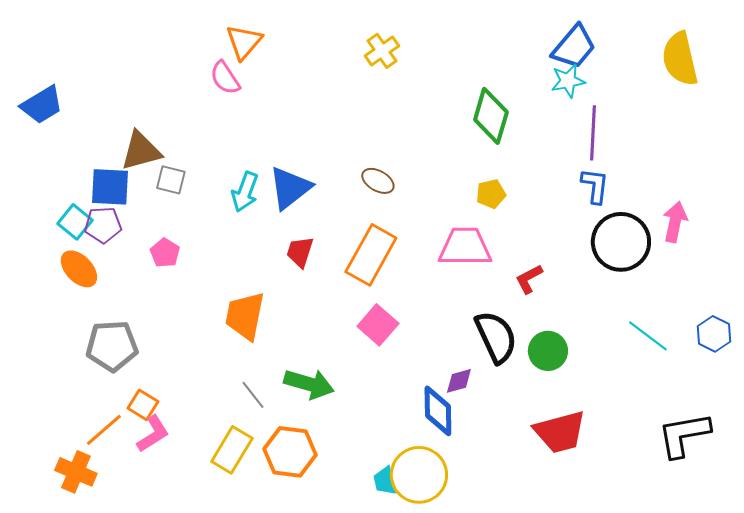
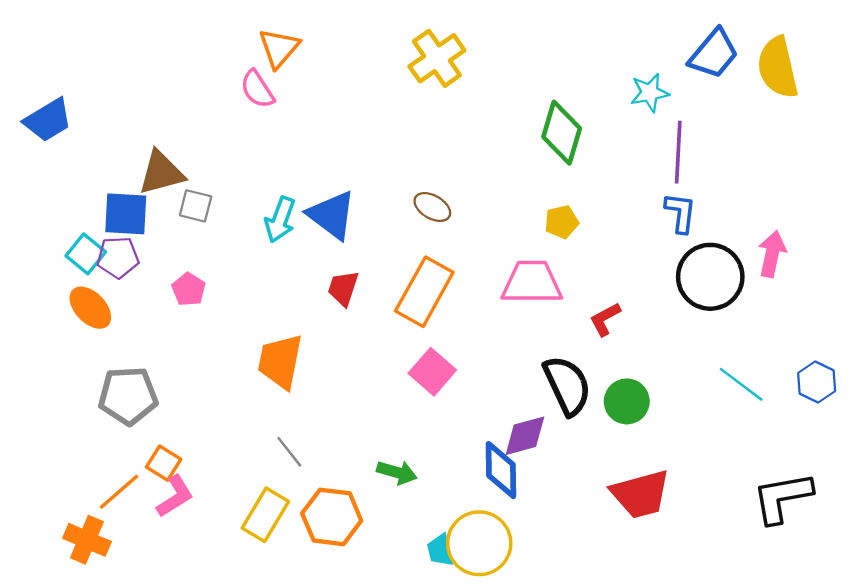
blue trapezoid: (574, 47) -> (714, 54), moved
yellow cross: (382, 51) -> (437, 58), size x1.4
blue triangle: (290, 188) -> (332, 215), turned -45
purple diamond: (459, 381) -> (525, 436), size x1.4
green arrow: (309, 384) -> (397, 472), moved, size x0.7

